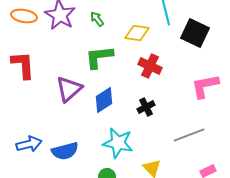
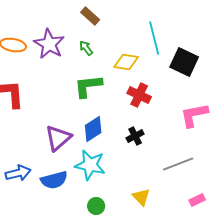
purple triangle: (69, 89) -> (58, 138), moved
cyan star: (118, 143) -> (90, 165), moved

